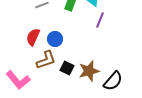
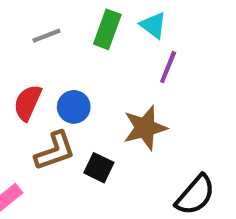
brown star: (89, 71) -> (145, 128), moved

